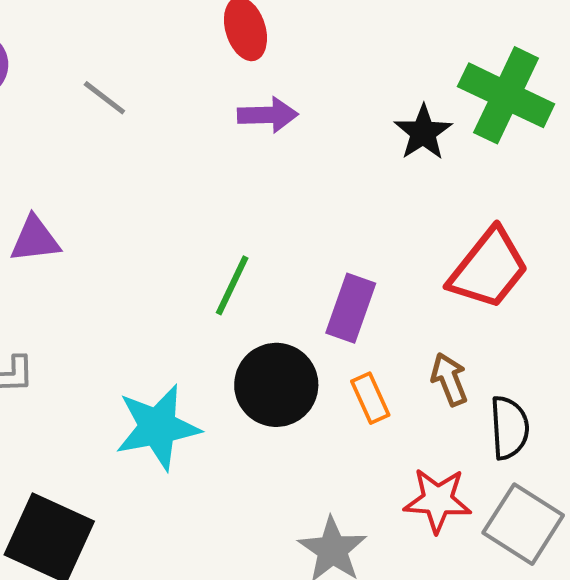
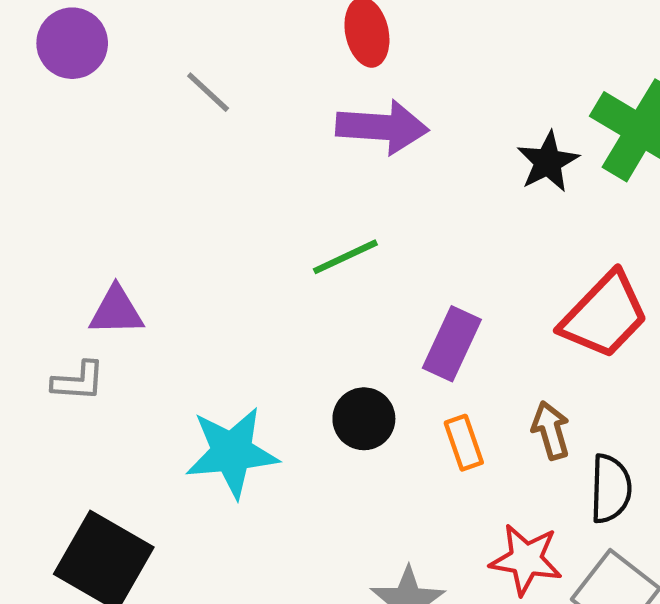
purple arrow: (268, 115) -> (382, 127), size x1.4
purple triangle: (35, 239) -> (116, 311), moved
green line: (232, 285) -> (345, 257), moved, turned 34
black circle: (276, 385) -> (364, 419), size x0.7

